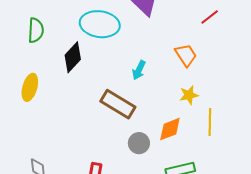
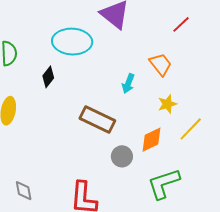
black diamond: (73, 57) -> (48, 77), size x0.7
cyan arrow: (139, 70) -> (128, 84), moved
yellow line: (210, 122) -> (191, 129), turned 48

